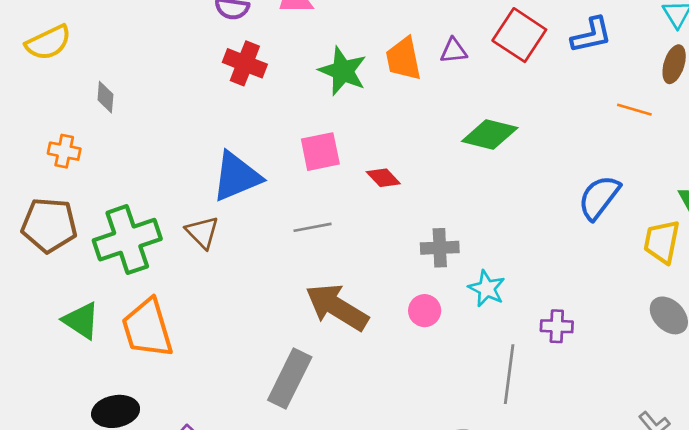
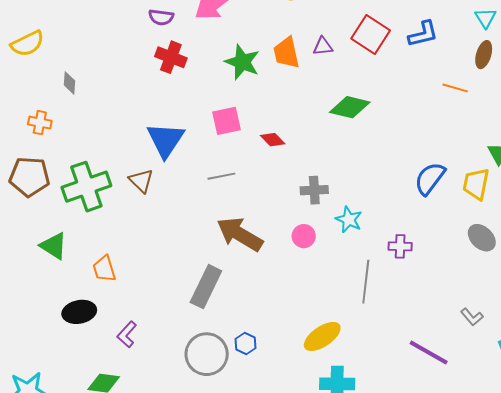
blue triangle: (236, 177) -> (166, 140), turned -33
blue semicircle: (599, 197) -> (430, 179), moved
orange trapezoid: (147, 328) -> (104, 269), moved, size x0.6

